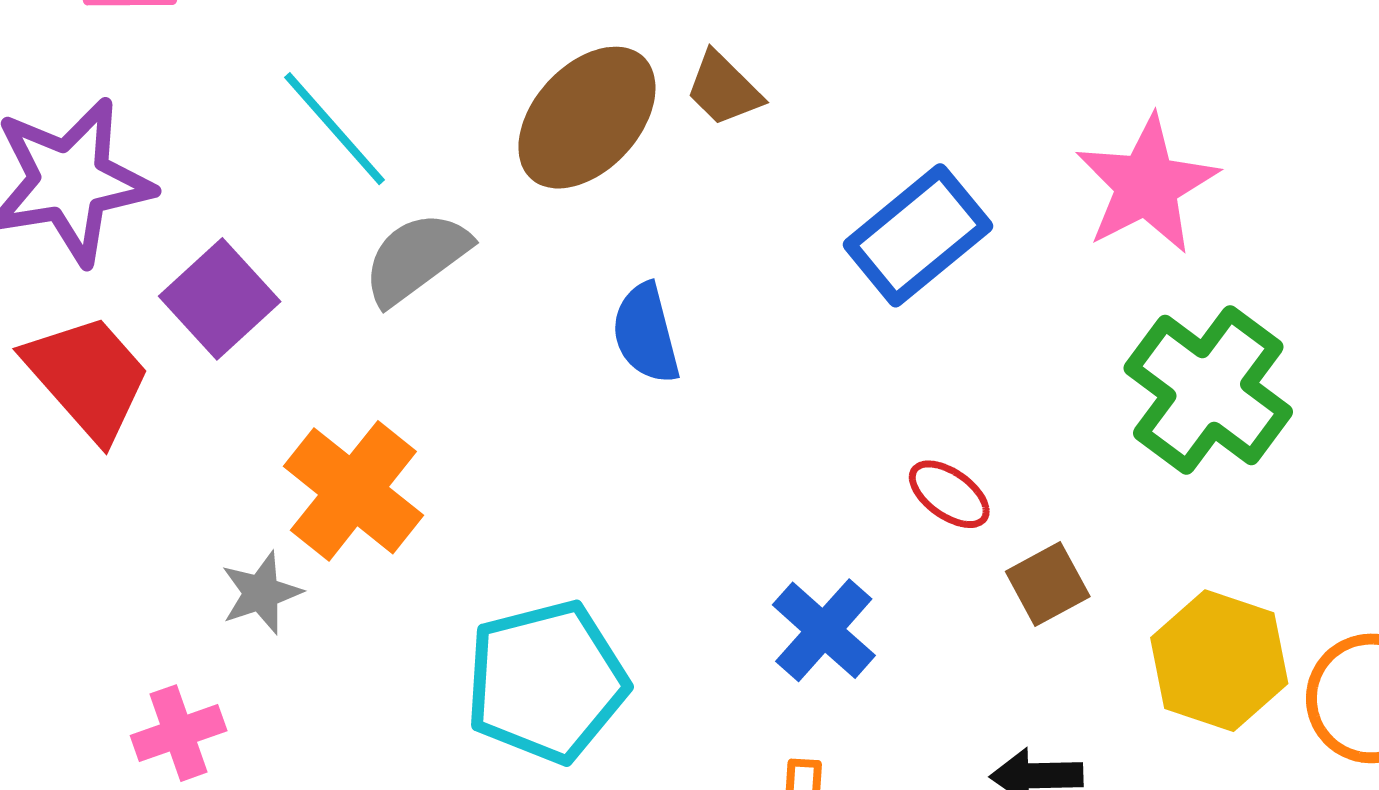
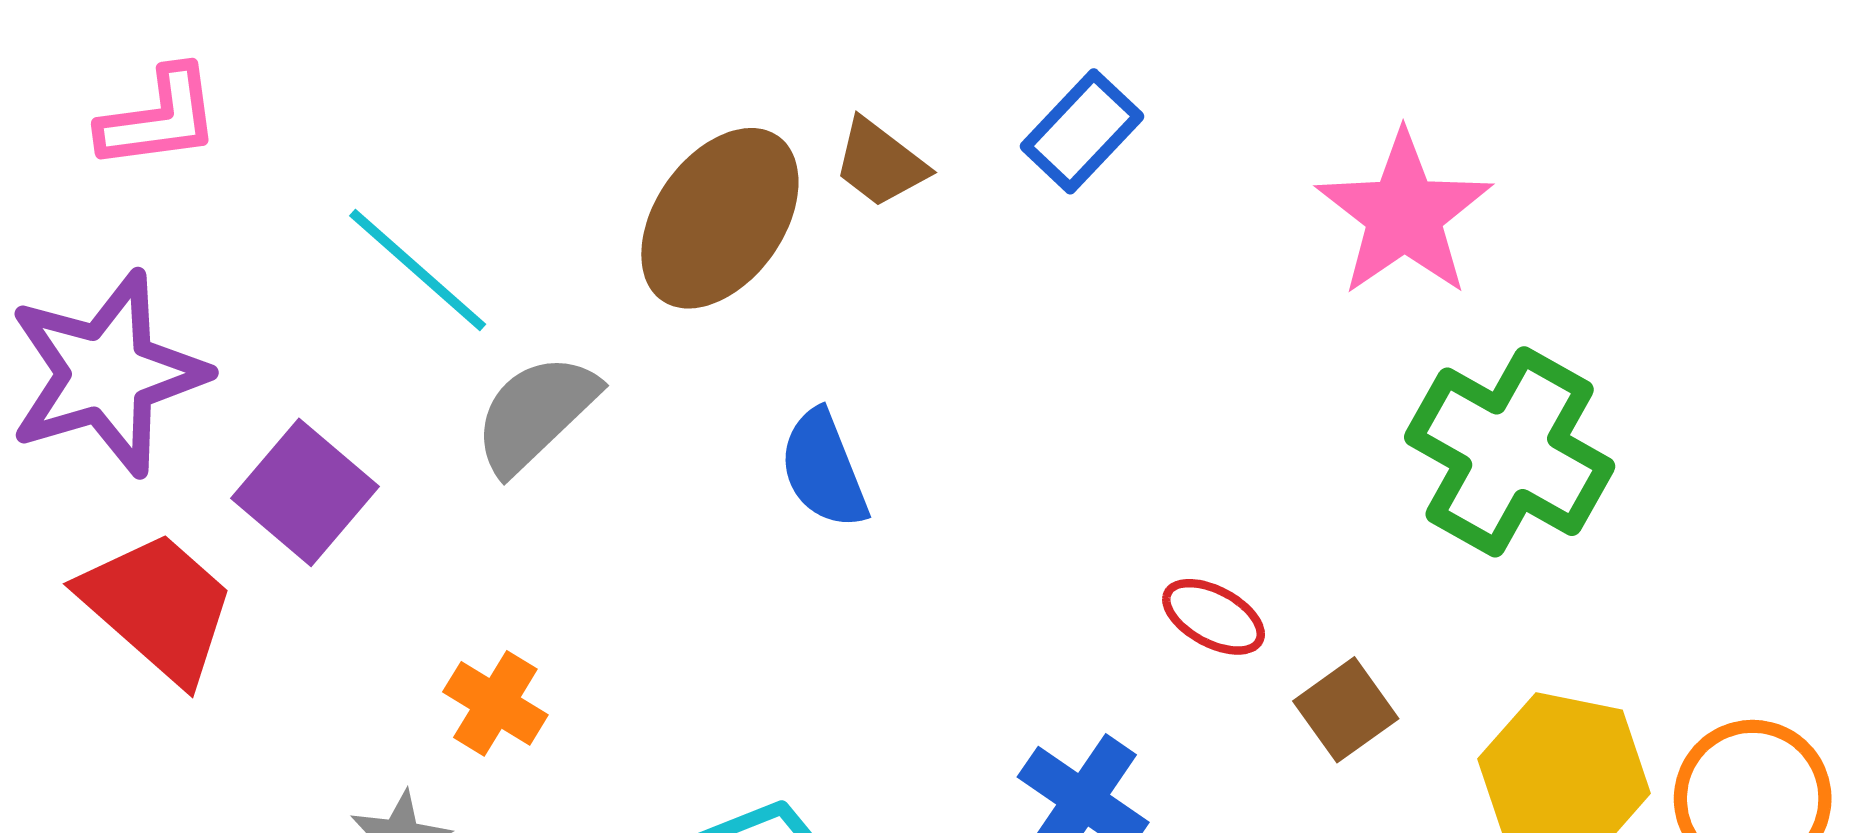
blue rectangle: (918, 235) -> (1082, 131), moved, size x0.7
orange cross: (353, 491) -> (495, 703), size x0.6

